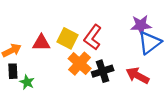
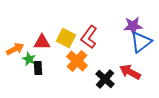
black rectangle: (13, 71) -> (38, 68), moved
black cross: (103, 71) -> (105, 79), moved, turned -30
green star: (27, 82) -> (29, 59), moved

